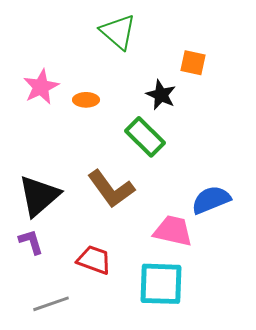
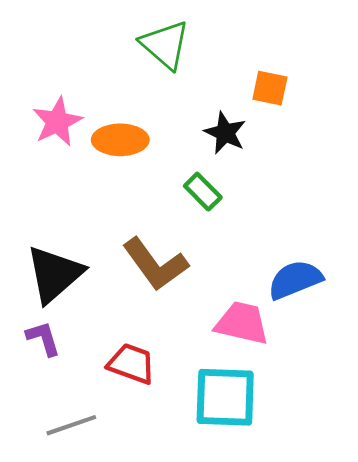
orange ellipse: (86, 100) -> (120, 140), size x1.5
green rectangle: (145, 137) -> (203, 192), size x0.7

